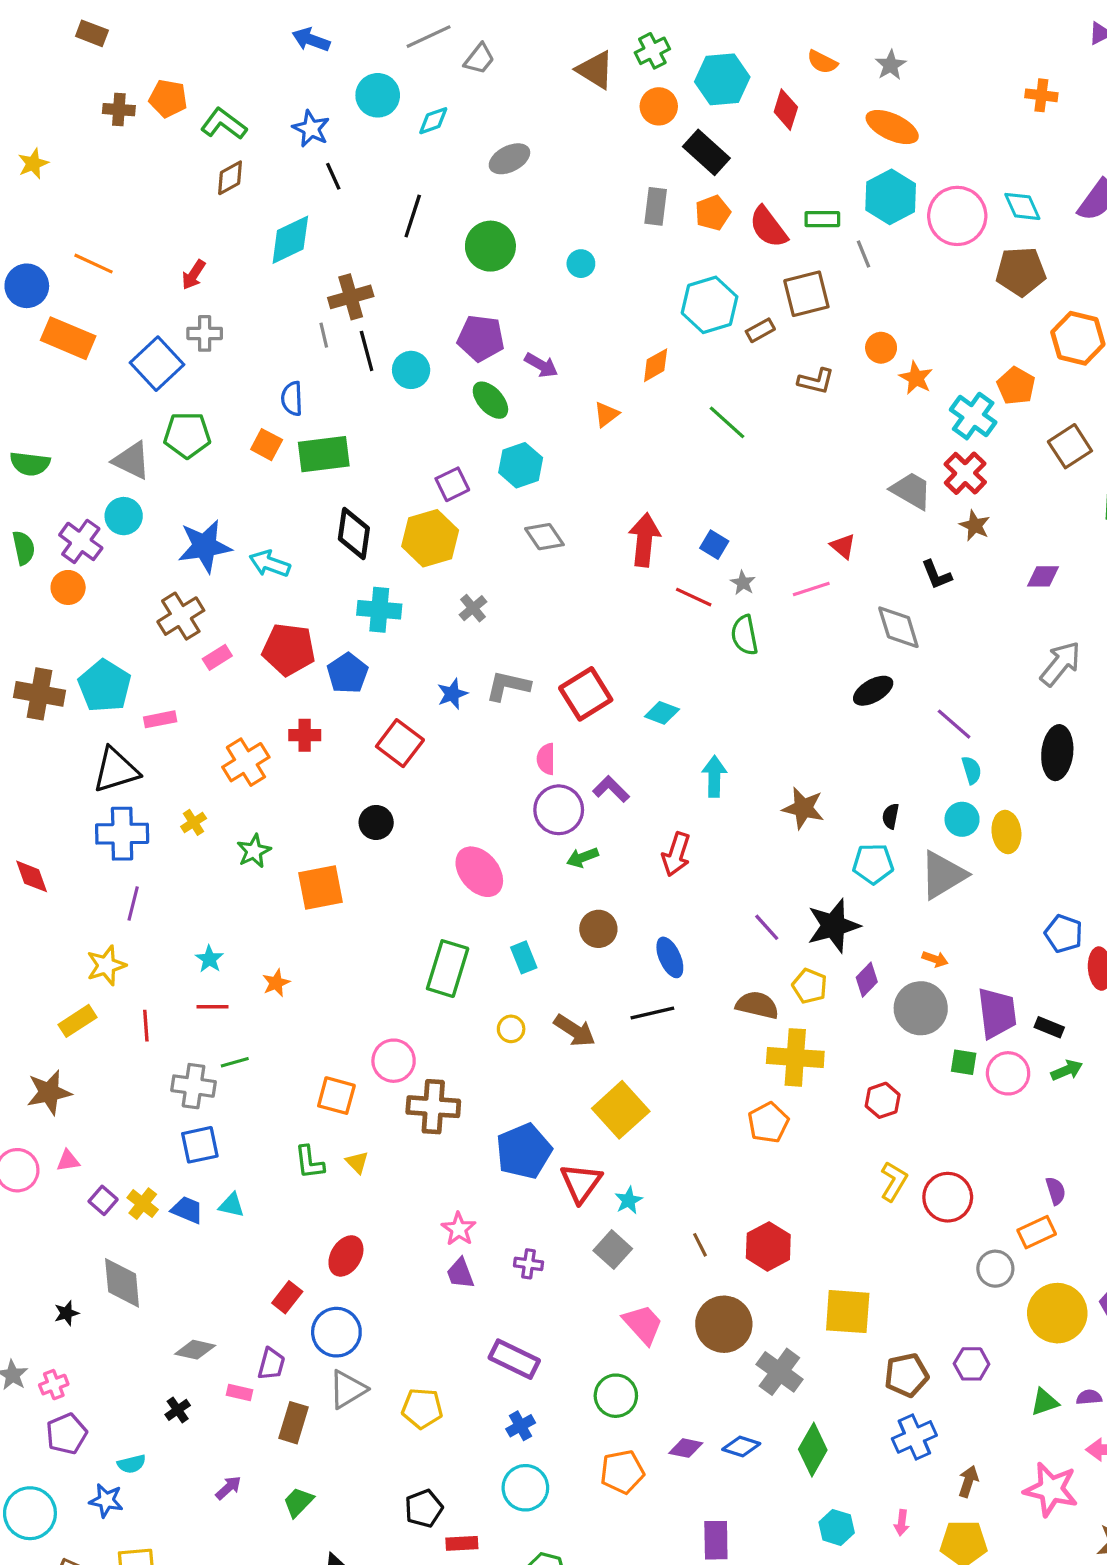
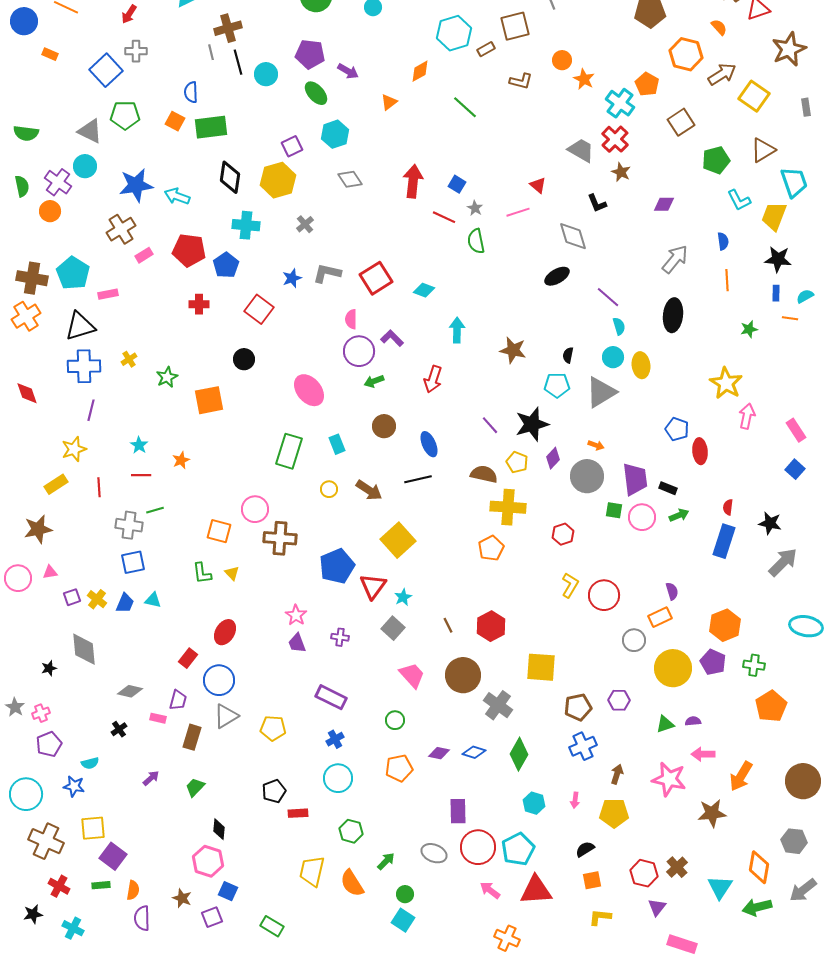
orange rectangle: (68, 338) -> (50, 54), size x0.5
orange cross: (246, 762) -> (26, 316), moved
purple square: (103, 1200) -> (72, 597), turned 30
blue trapezoid: (187, 1210) -> (125, 603), turned 90
green circle: (616, 1396) -> (395, 720), size x0.7

